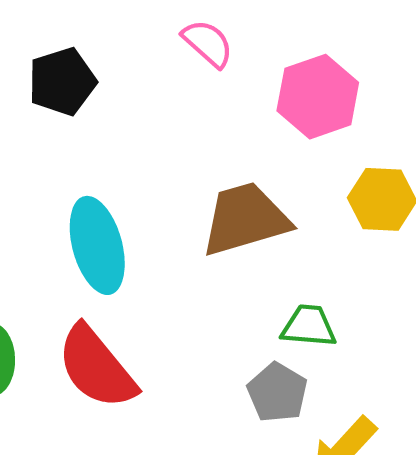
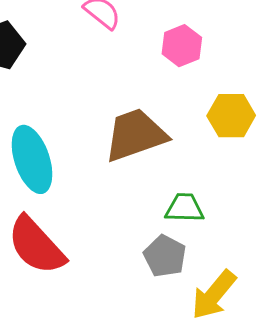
pink hexagon: (318, 97) -> (182, 46), size x0.7

